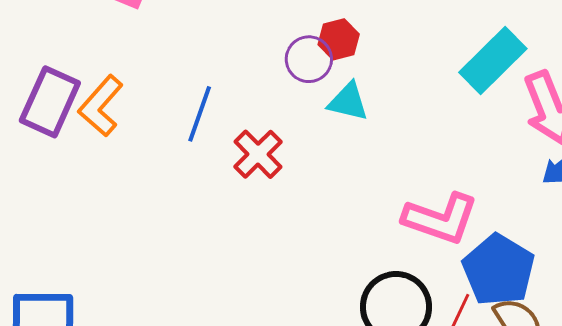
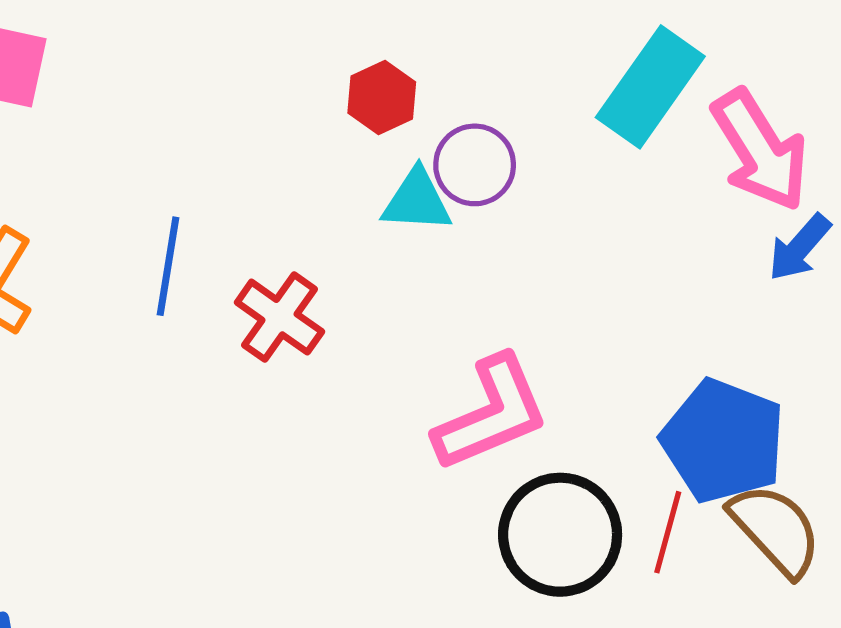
purple circle: (309, 59) -> (475, 165), moved
pink L-shape: (441, 219) -> (491, 413), moved, turned -32

